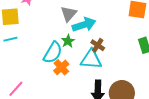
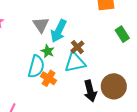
cyan arrow: (84, 25) -> (59, 31), turned 150
brown cross: (98, 45) -> (77, 47), turned 32

